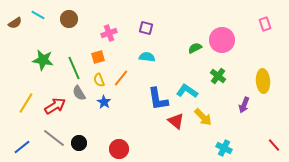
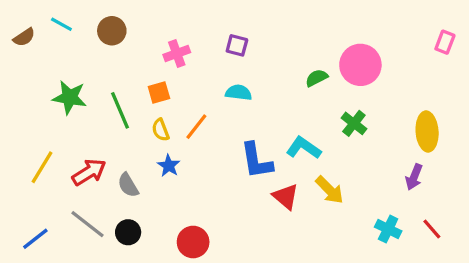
pink rectangle: (265, 24) -> (445, 42), moved, turned 40
gray semicircle: (79, 93) -> (128, 185), moved
purple arrow: (244, 105) -> (414, 177), moved
red line: (274, 145) -> (432, 229), moved
cyan cross: (224, 148) -> (388, 229), moved

